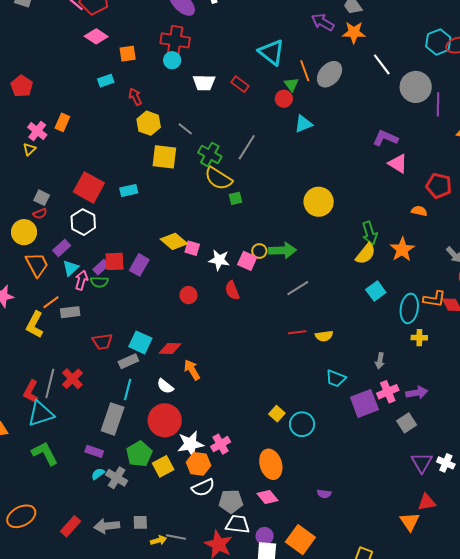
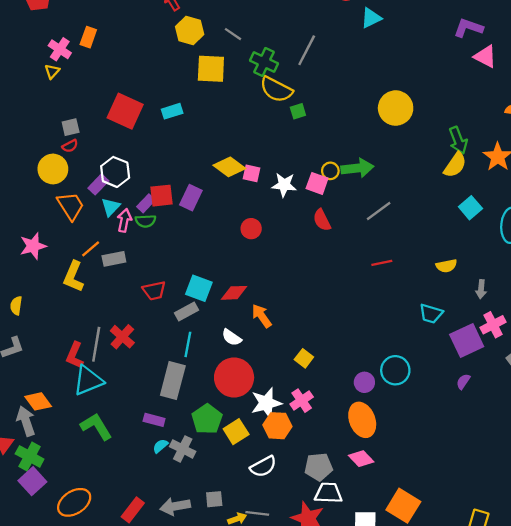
gray square: (42, 198) -> (71, 127), turned -35
white hexagon: (83, 222) -> (115, 172), moved
red semicircle: (232, 290) -> (322, 220), moved
yellow semicircle: (324, 336) -> (446, 266), moved
yellow square: (277, 414) -> (304, 358), moved
white semicircle: (203, 488) -> (263, 466), moved
purple semicircle: (324, 494) -> (463, 382), moved, turned 120
purple circle: (265, 536) -> (364, 382), moved

